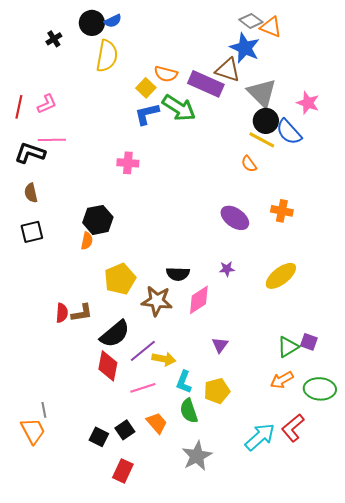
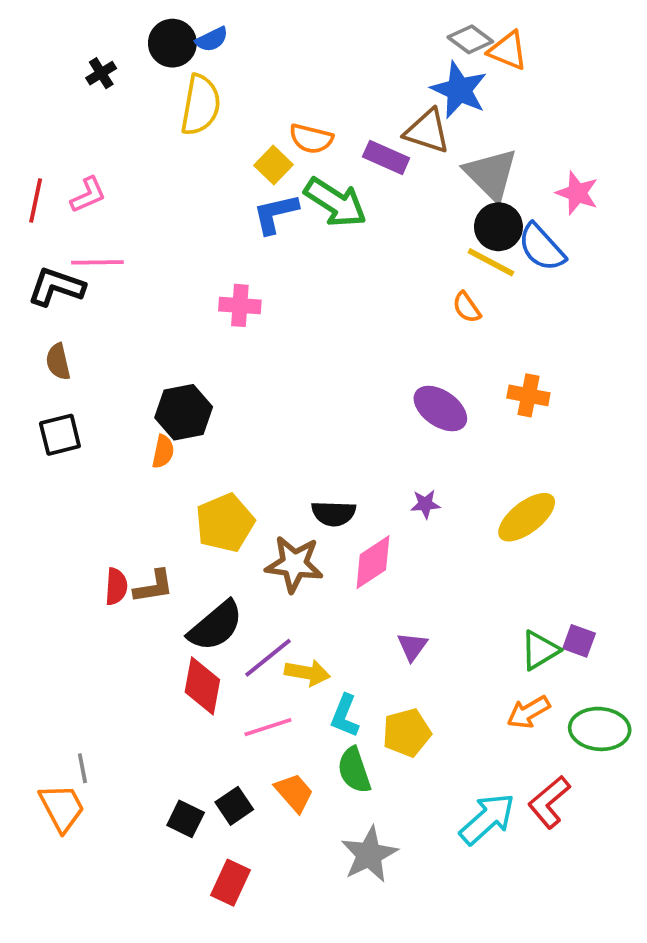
purple rectangle: (206, 84) -> (386, 157), size x0.7

